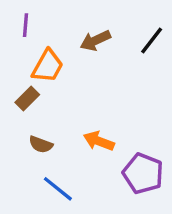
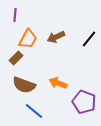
brown arrow: (95, 41) -> (56, 37), moved
black line: (152, 41) -> (89, 39), moved
brown semicircle: (41, 144) -> (24, 85), size x1.6

